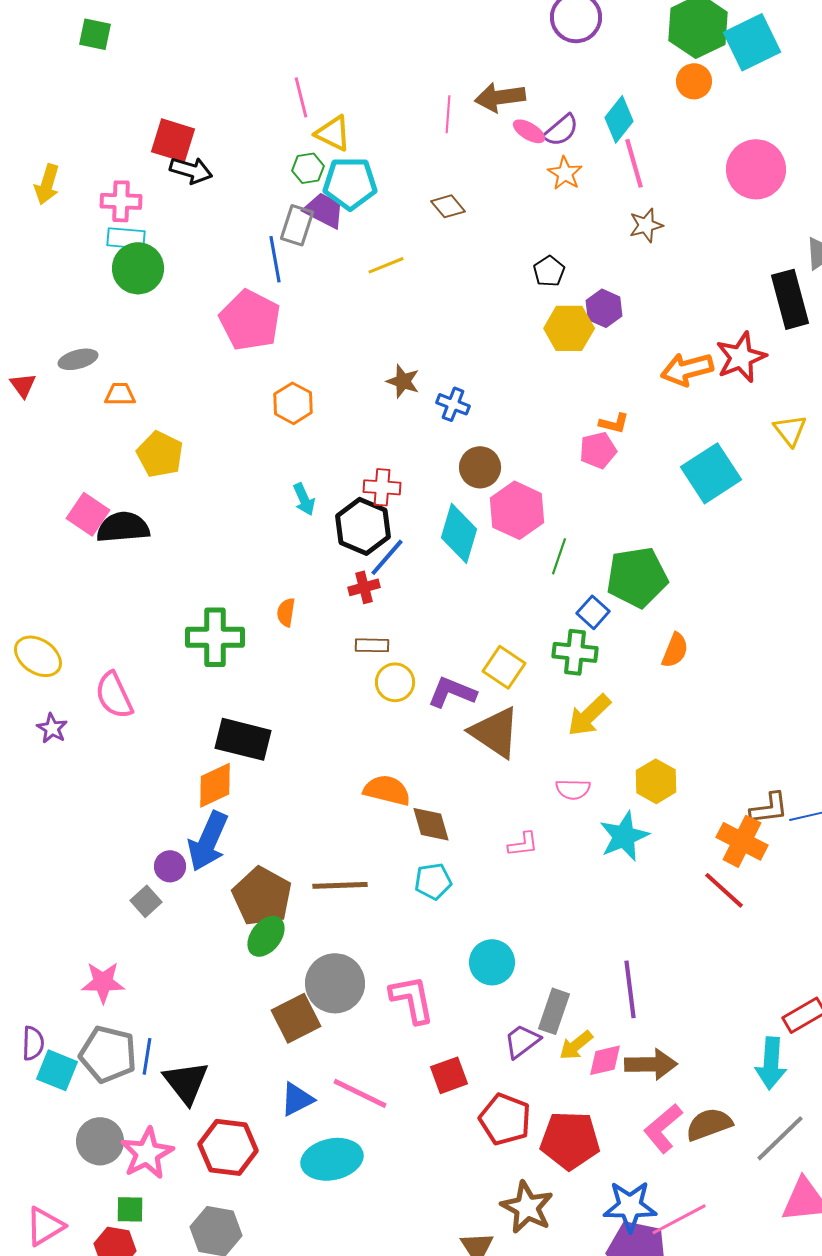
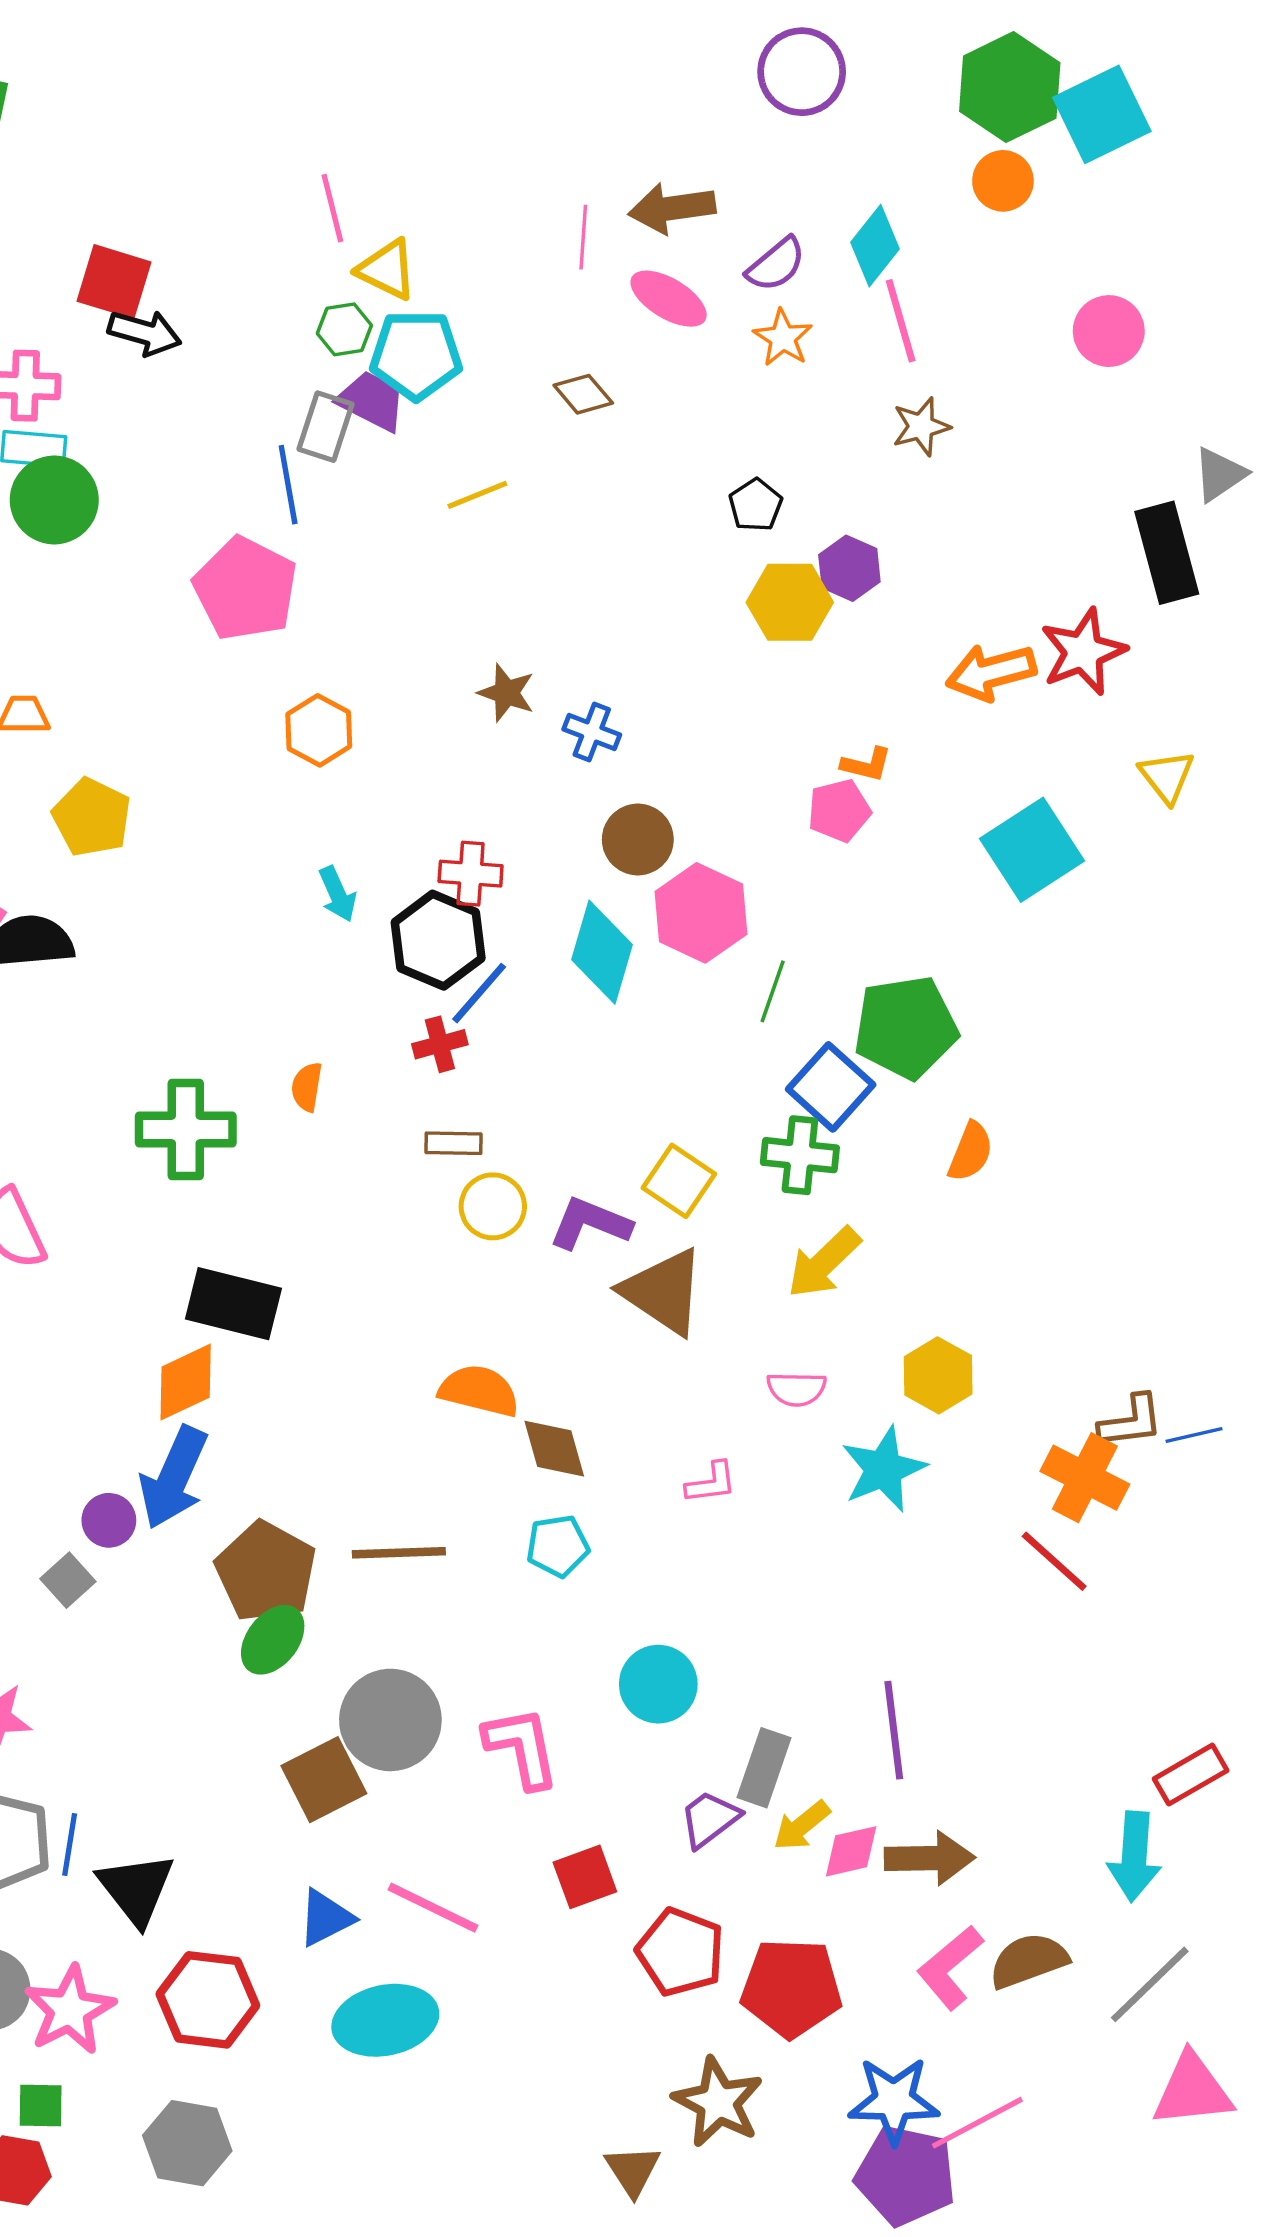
pink ellipse: (529, 131) -> (669, 299), moved, size x1.4
pink circle: (756, 169) -> (1109, 331), size x0.7
blue square: (593, 612) -> (831, 1087), size x1.5

